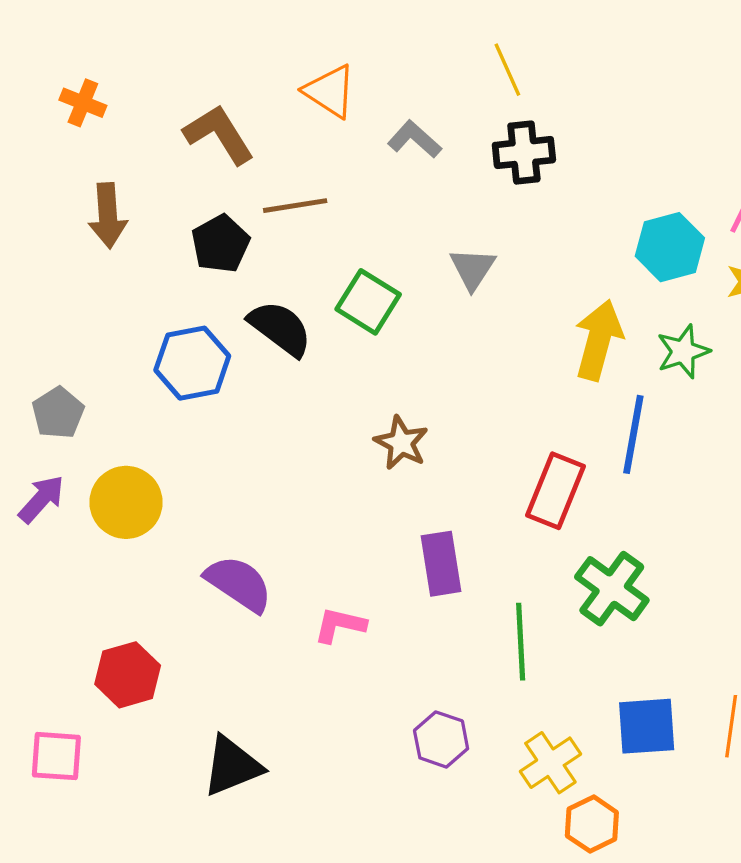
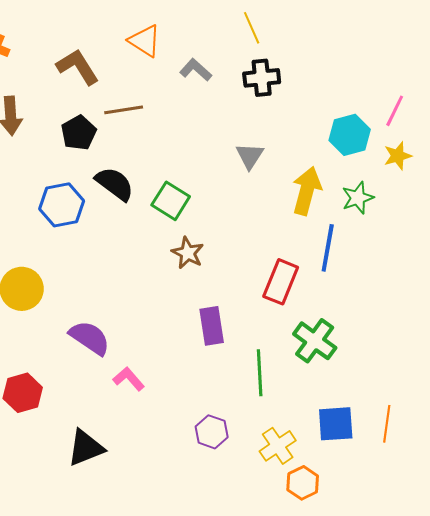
gray triangle: (473, 269) -> (250, 156), moved
green square: (368, 302) -> (171, 201), moved
pink L-shape: (340, 625) -> (129, 379), moved, turned 36

